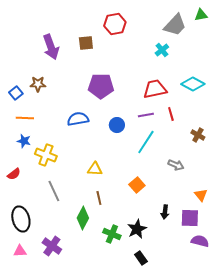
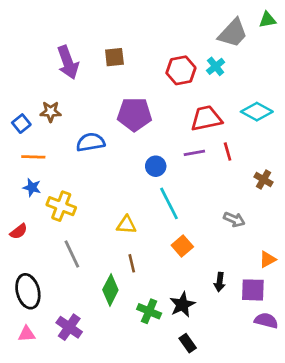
red hexagon: (115, 24) -> (181, 70), moved
blue semicircle: (78, 119) -> (90, 142), moved
cyan line: (146, 142) -> (169, 203), moved, turned -60
orange triangle: (201, 195) -> (267, 259), turned 40

